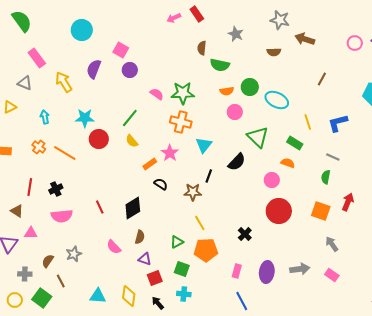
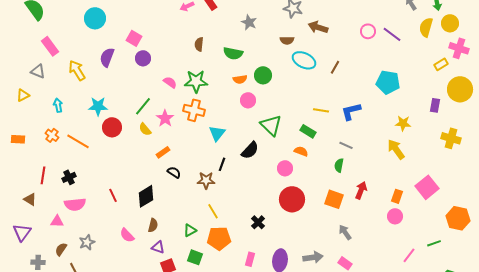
brown semicircle: (202, 48) -> (199, 44), moved
cyan ellipse: (277, 100) -> (304, 60), moved
yellow line: (308, 122) -> (321, 110), turned -63
pink star: (170, 153) -> (165, 118), moved
pink triangle: (31, 233) -> (57, 221), moved

